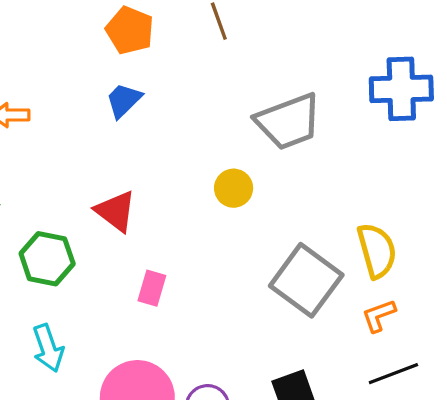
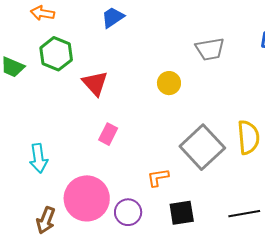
gray trapezoid: (288, 122) -> (210, 49), size x0.7
green hexagon: (47, 259) -> (56, 54), moved
orange L-shape: (379, 316) -> (158, 177), moved

